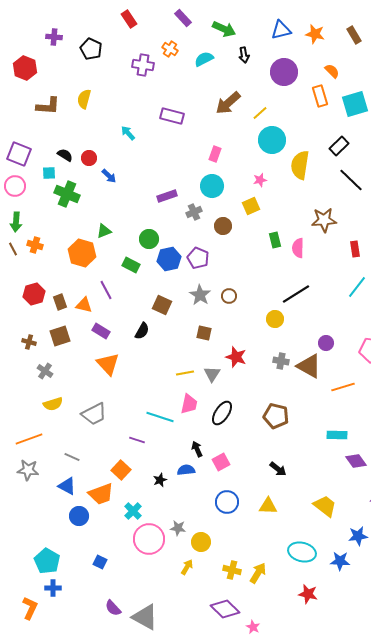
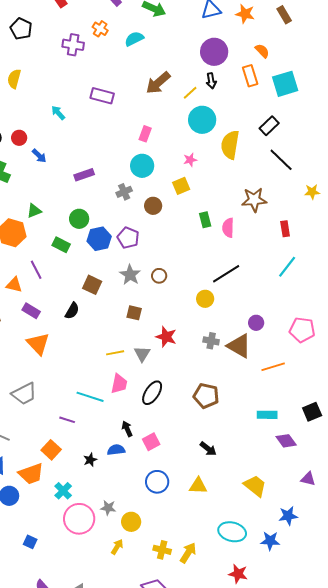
black arrow: (244, 55) -> (211, 81), moved
purple rectangle: (167, 196) -> (84, 175), moved

